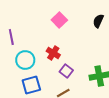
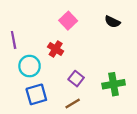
black semicircle: (98, 21) -> (112, 22), turned -88
red cross: (53, 53) -> (56, 49), moved

